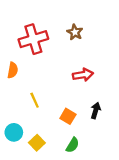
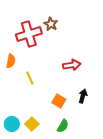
brown star: (75, 32) -> (51, 24), moved
yellow line: (35, 100) -> (30, 78), moved
cyan circle: (14, 132) -> (12, 124), moved

